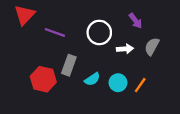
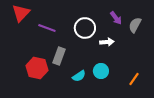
gray semicircle: (152, 46) -> (135, 25), moved
cyan semicircle: (92, 79) -> (79, 76), moved
orange line: (140, 85) -> (134, 79), moved

